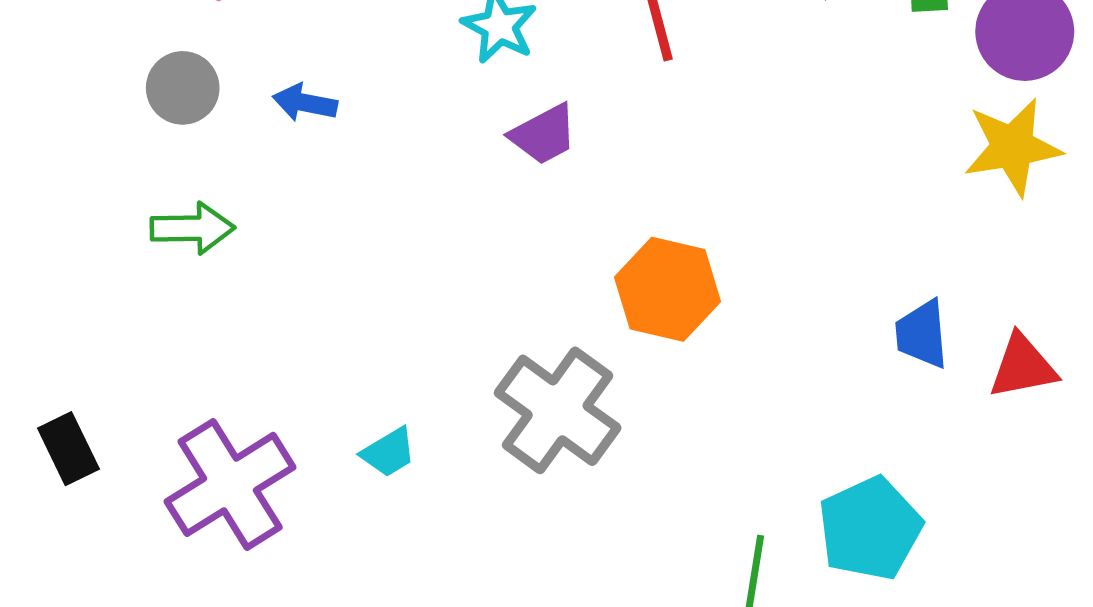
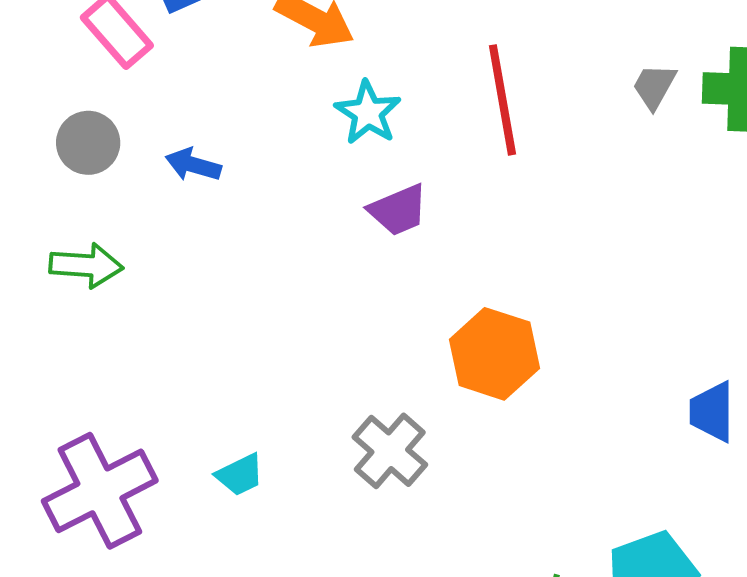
gray cross: (558, 410) -> (390, 451), size x0.7

